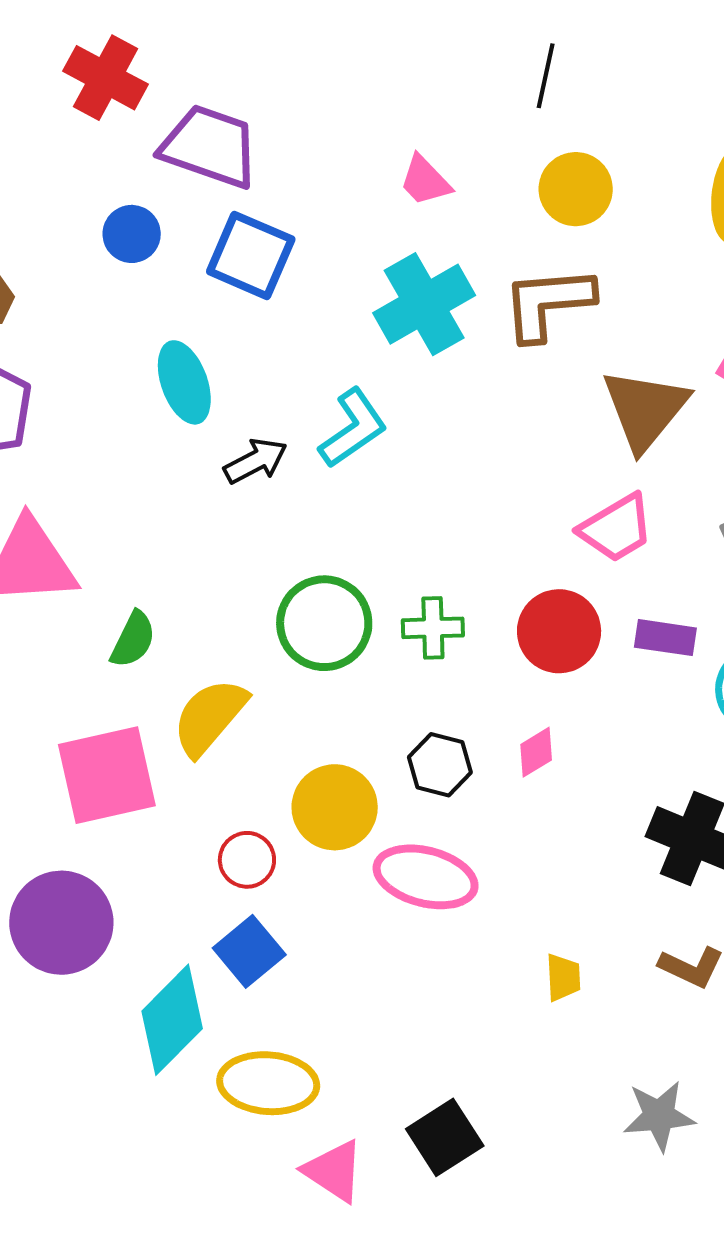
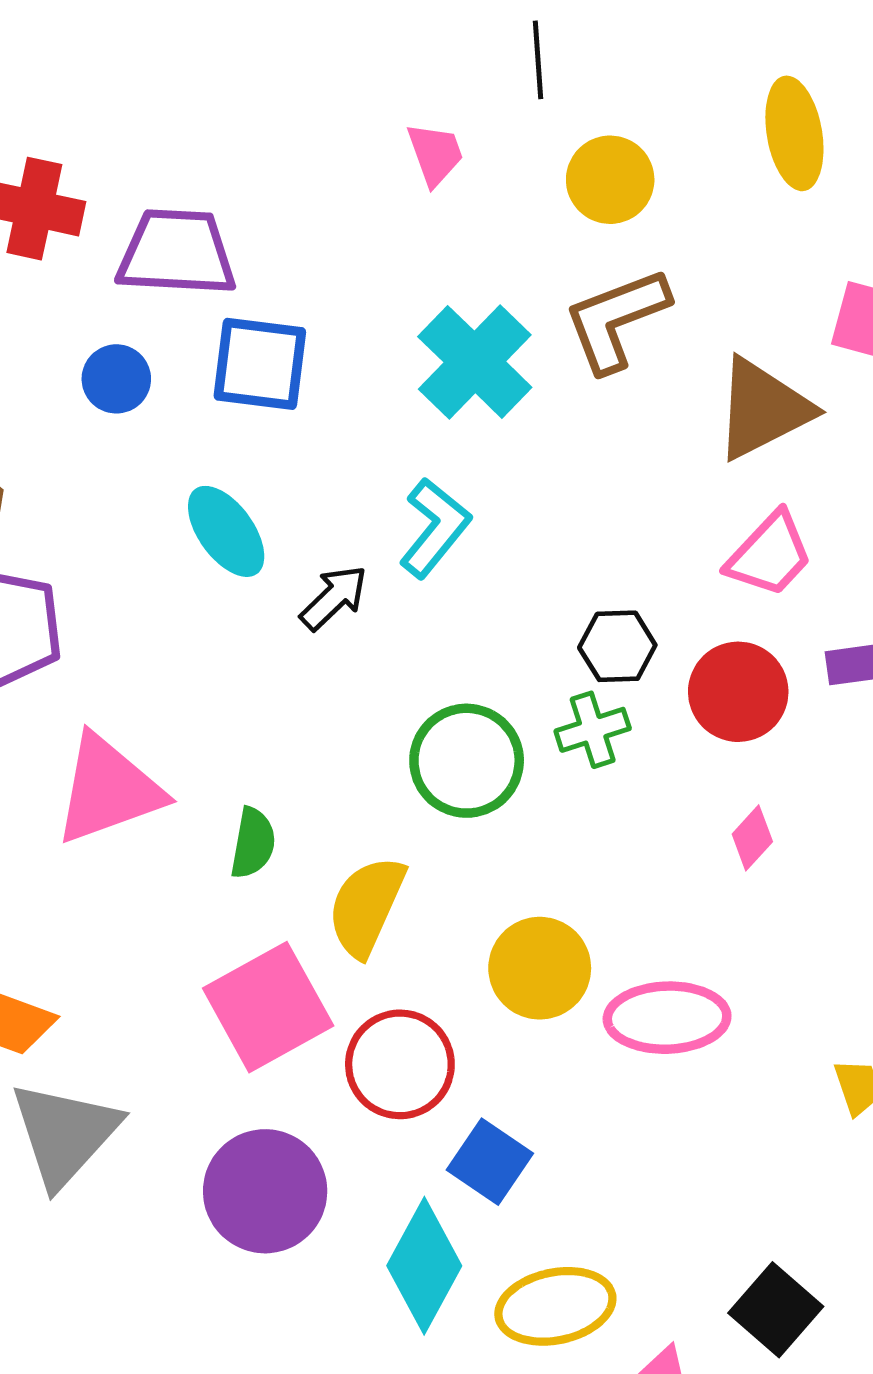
pink trapezoid: (425, 181) -> (435, 154), moved, turned -140
brown triangle: (645, 409) -> (763, 409), turned 40
black hexagon: (440, 765) -> (617, 646), moved
red circle: (247, 860) -> (400, 1064), moved, size x1.6

